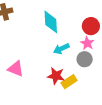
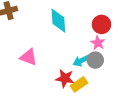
cyan arrow: (61, 49) -> (81, 61), moved
pink triangle: (16, 69) -> (29, 57), moved

